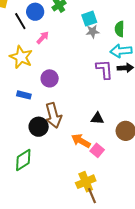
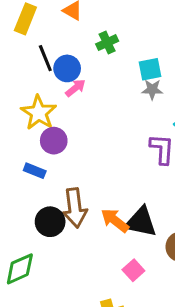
blue circle: (35, 12) -> (67, 68), moved
purple circle: (50, 78) -> (54, 141), moved
black triangle: (97, 118) -> (141, 222), size x1.6
orange arrow: (81, 141) -> (115, 220), moved

